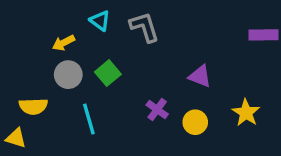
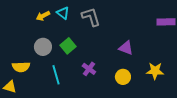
yellow arrow: (63, 43) -> (43, 16), moved
purple cross: (157, 110) -> (89, 69), moved
yellow star: (246, 113) -> (155, 71), turned -30

